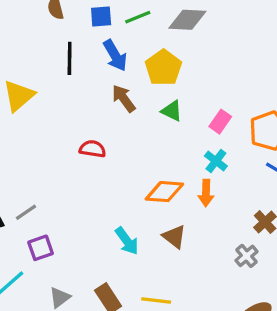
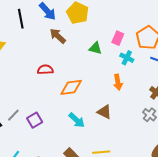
green triangle: (172, 111) -> (95, 48), moved
cyan cross: (216, 161) -> (127, 58), moved
orange diamond: (164, 192) -> (71, 87), moved
purple square: (41, 248) -> (35, 120), moved

